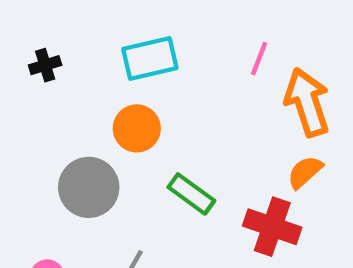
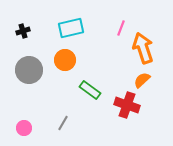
gray circle: (89, 187) -> (29, 70), moved

